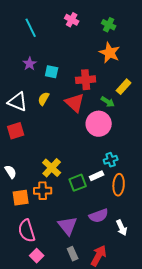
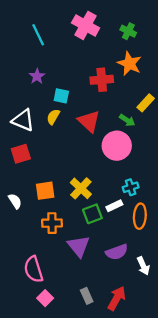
pink cross: (72, 20) -> (86, 25), size x1.6
cyan square: (52, 72) -> (61, 96), moved
red cross: (86, 80) -> (102, 80), moved
yellow cross: (52, 168) -> (81, 188), moved
orange square: (21, 198) -> (45, 191), moved
purple triangle: (68, 226) -> (79, 246), moved

